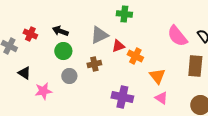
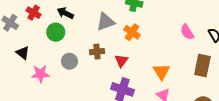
pink semicircle: (177, 36) -> (187, 32), size x0.7
red triangle: (118, 46) -> (121, 61), moved, turned -40
green circle: (63, 51) -> (56, 32), moved
orange cross: (135, 56) -> (132, 32), moved

